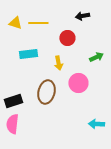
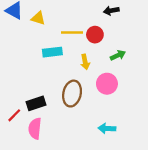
yellow line: (38, 23) -> (72, 32), moved
green arrow: (96, 57) -> (118, 55), moved
cyan arrow: (96, 124) -> (107, 128), moved

